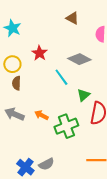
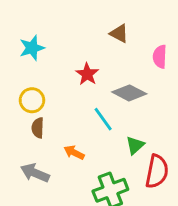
cyan star: (12, 28) -> (32, 48), turned 30
red star: (39, 53) -> (87, 74), moved
orange arrow: (41, 115) -> (74, 153), moved

